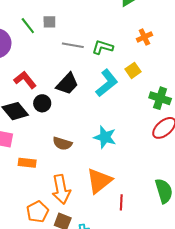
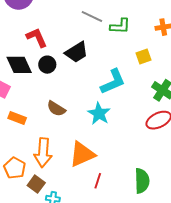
green L-shape: (103, 47) -> (120, 26), turned 150
cyan L-shape: (107, 83) -> (113, 82), moved
orange pentagon: (38, 212) -> (15, 168), turned -30

